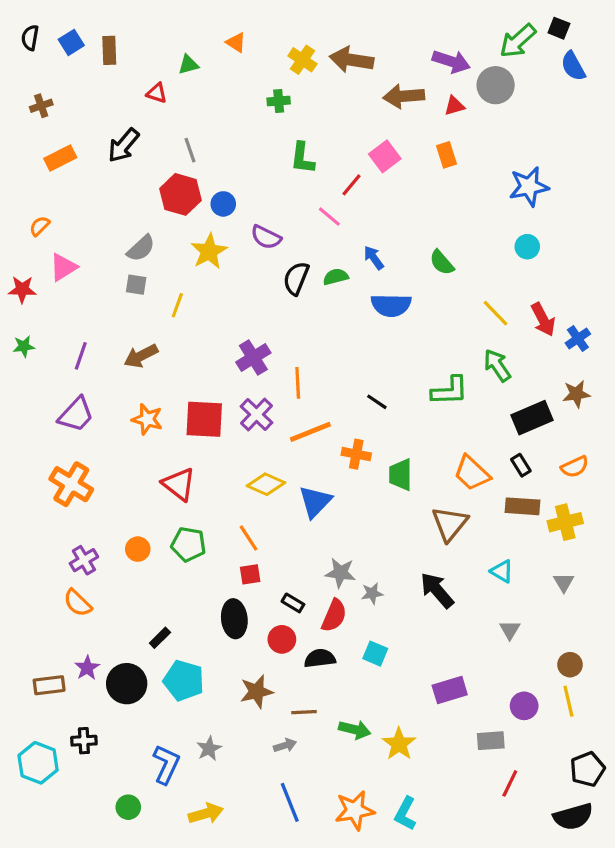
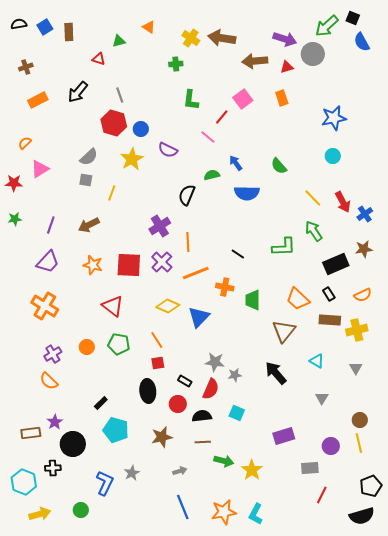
black semicircle: (30, 38) -> (19, 24), turned 70
black semicircle: (296, 278) -> (187, 195), moved
black circle: (127, 684) -> (73, 444), moved
brown line: (304, 712) -> (203, 442), moved
yellow arrow: (206, 813) -> (40, 514), moved

